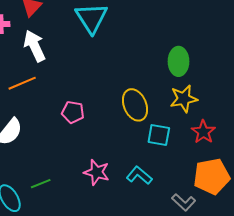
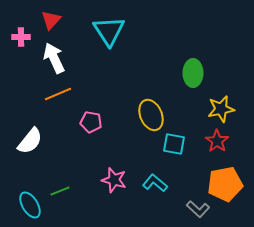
orange line: (22, 83) -> (58, 94), moved
yellow star: (184, 99) -> (221, 109), moved

